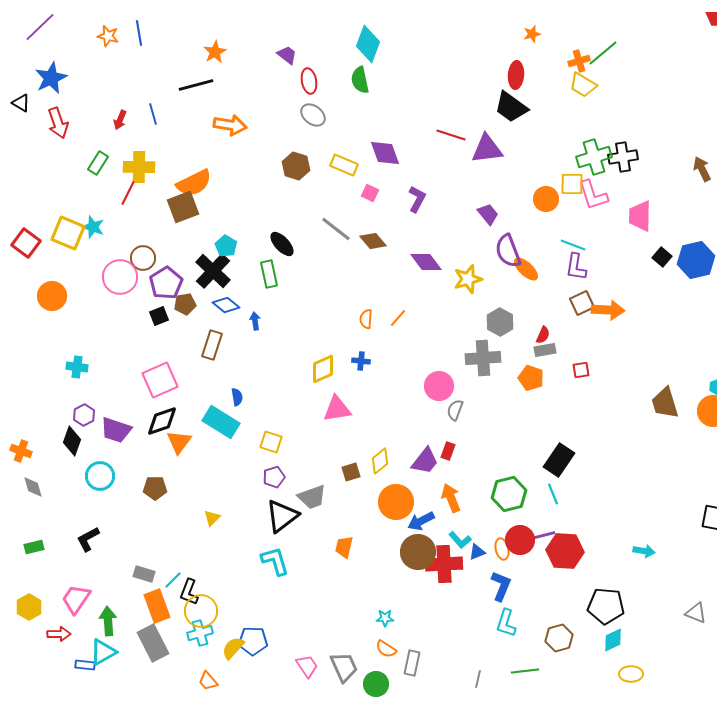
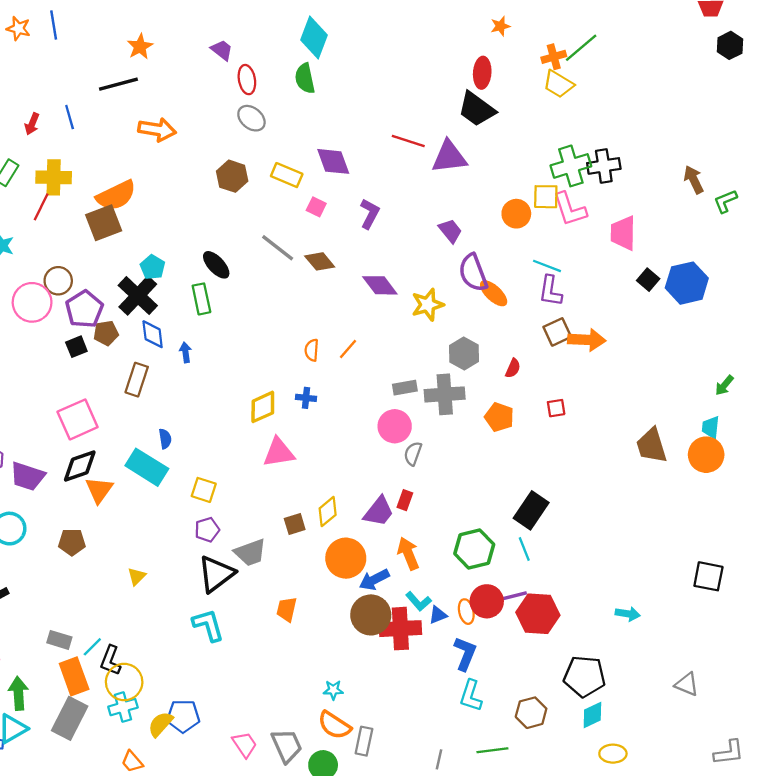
blue diamond: (226, 305) -> (153, 334), turned 44
gray rectangle: (545, 350) -> (405, 388), moved
gray rectangle: (153, 643) -> (70, 718), turned 54
orange semicircle: (386, 649) -> (334, 725), size x1.4

